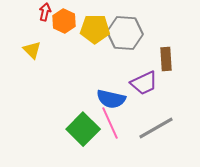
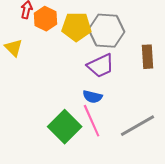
purple trapezoid: (144, 83) -> (101, 66), moved
blue semicircle: (111, 99) -> (93, 97), size x0.7

